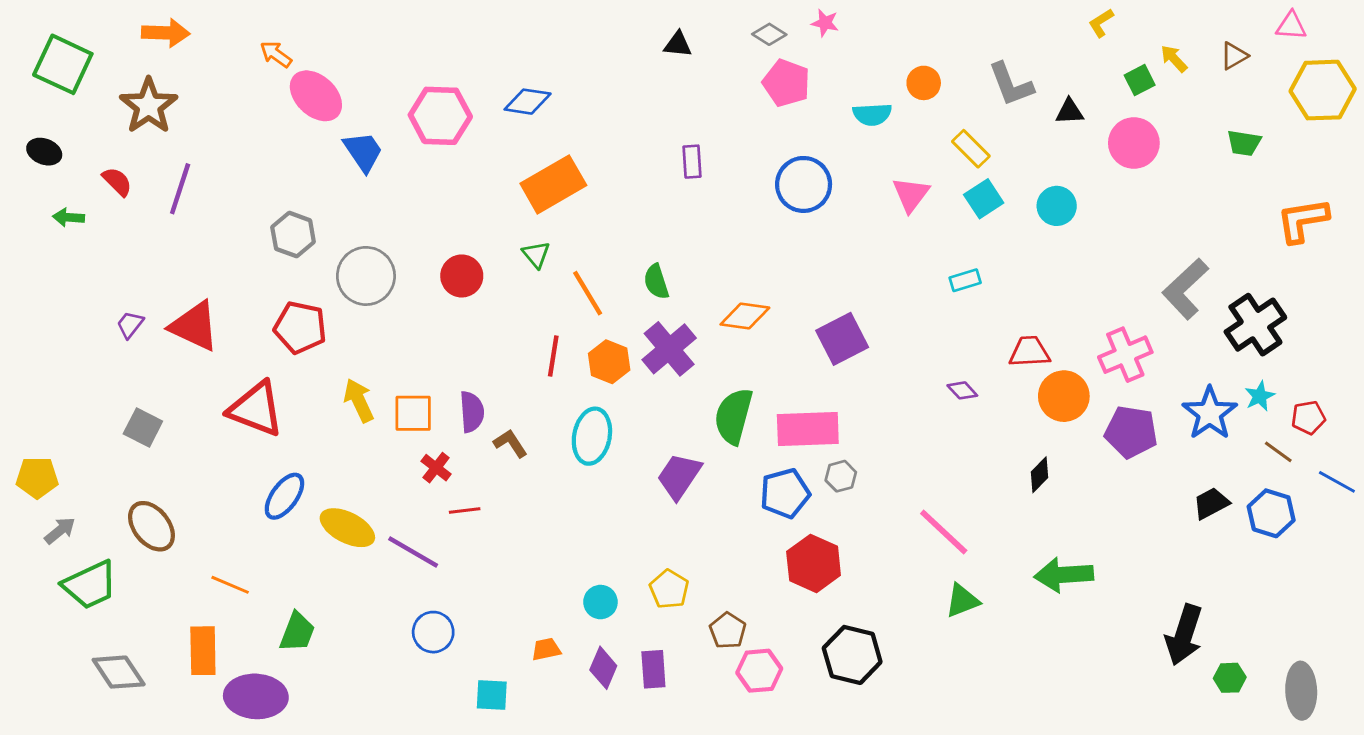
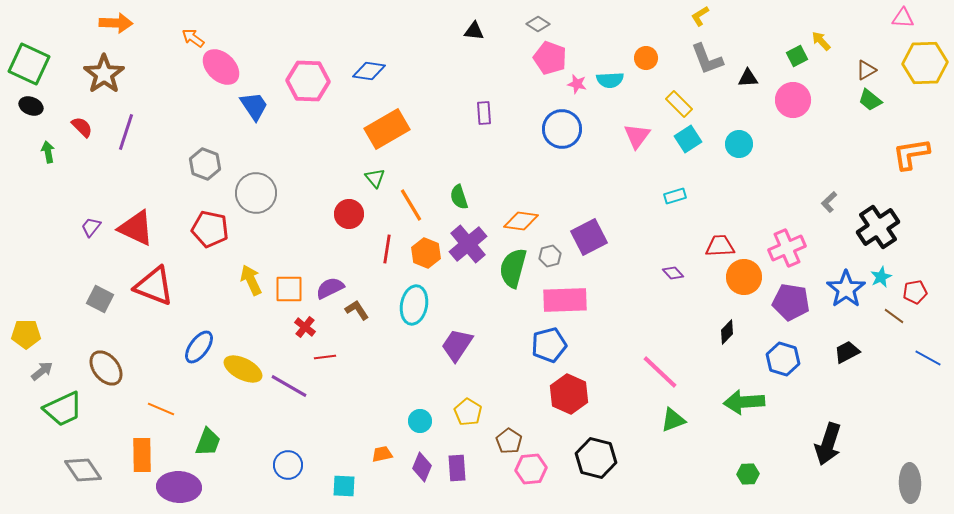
pink star: (825, 23) -> (577, 84), moved
yellow L-shape: (1101, 23) -> (700, 16), moved
brown triangle: (1234, 56) -> (866, 70), moved
green square: (63, 64) -> (29, 64), moved
green trapezoid: (1244, 143) -> (870, 100), turned 30
green arrow: (69, 217) -> (48, 152), turned 75
red circle: (462, 276) -> (349, 214), moved
gray L-shape: (1185, 289) -> (829, 202), size x0.5
red triangle: (256, 409) -> (154, 286), moved
purple semicircle: (472, 412) -> (330, 288), turned -112
green semicircle: (733, 416) -> (513, 268), moved
purple trapezoid: (679, 476) -> (457, 345), moved
gray hexagon: (841, 476) -> (550, 256), moved
blue line: (1337, 482) -> (928, 358), moved
blue hexagon: (1271, 513) -> (783, 359), moved
blue circle: (433, 632) -> (288, 465), moved
green hexagon: (1230, 678) -> (748, 474), moved

